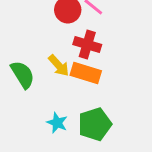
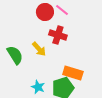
orange rectangle: (86, 73) -> (73, 73), moved

